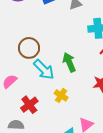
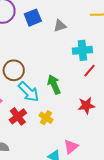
red cross: (29, 105) -> (18, 116), moved

